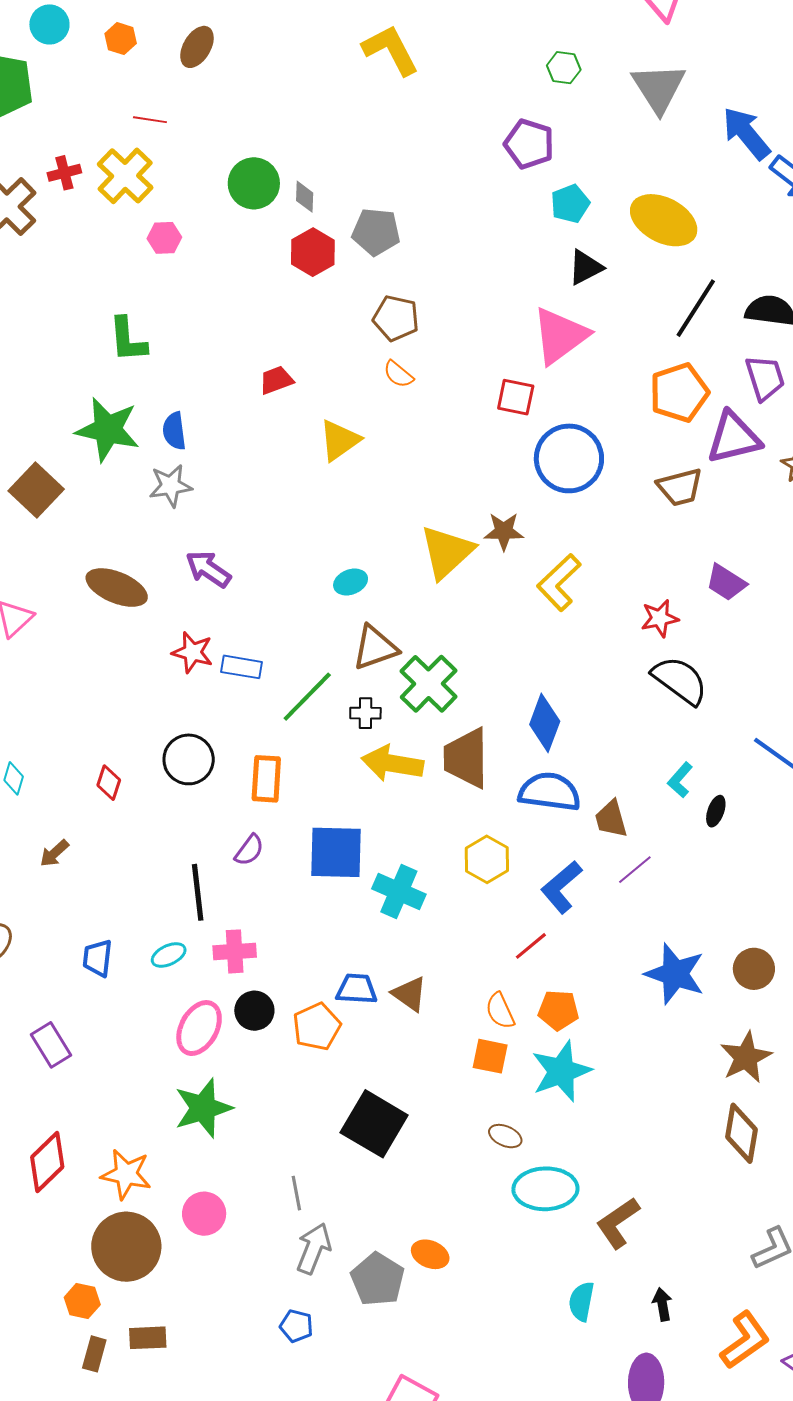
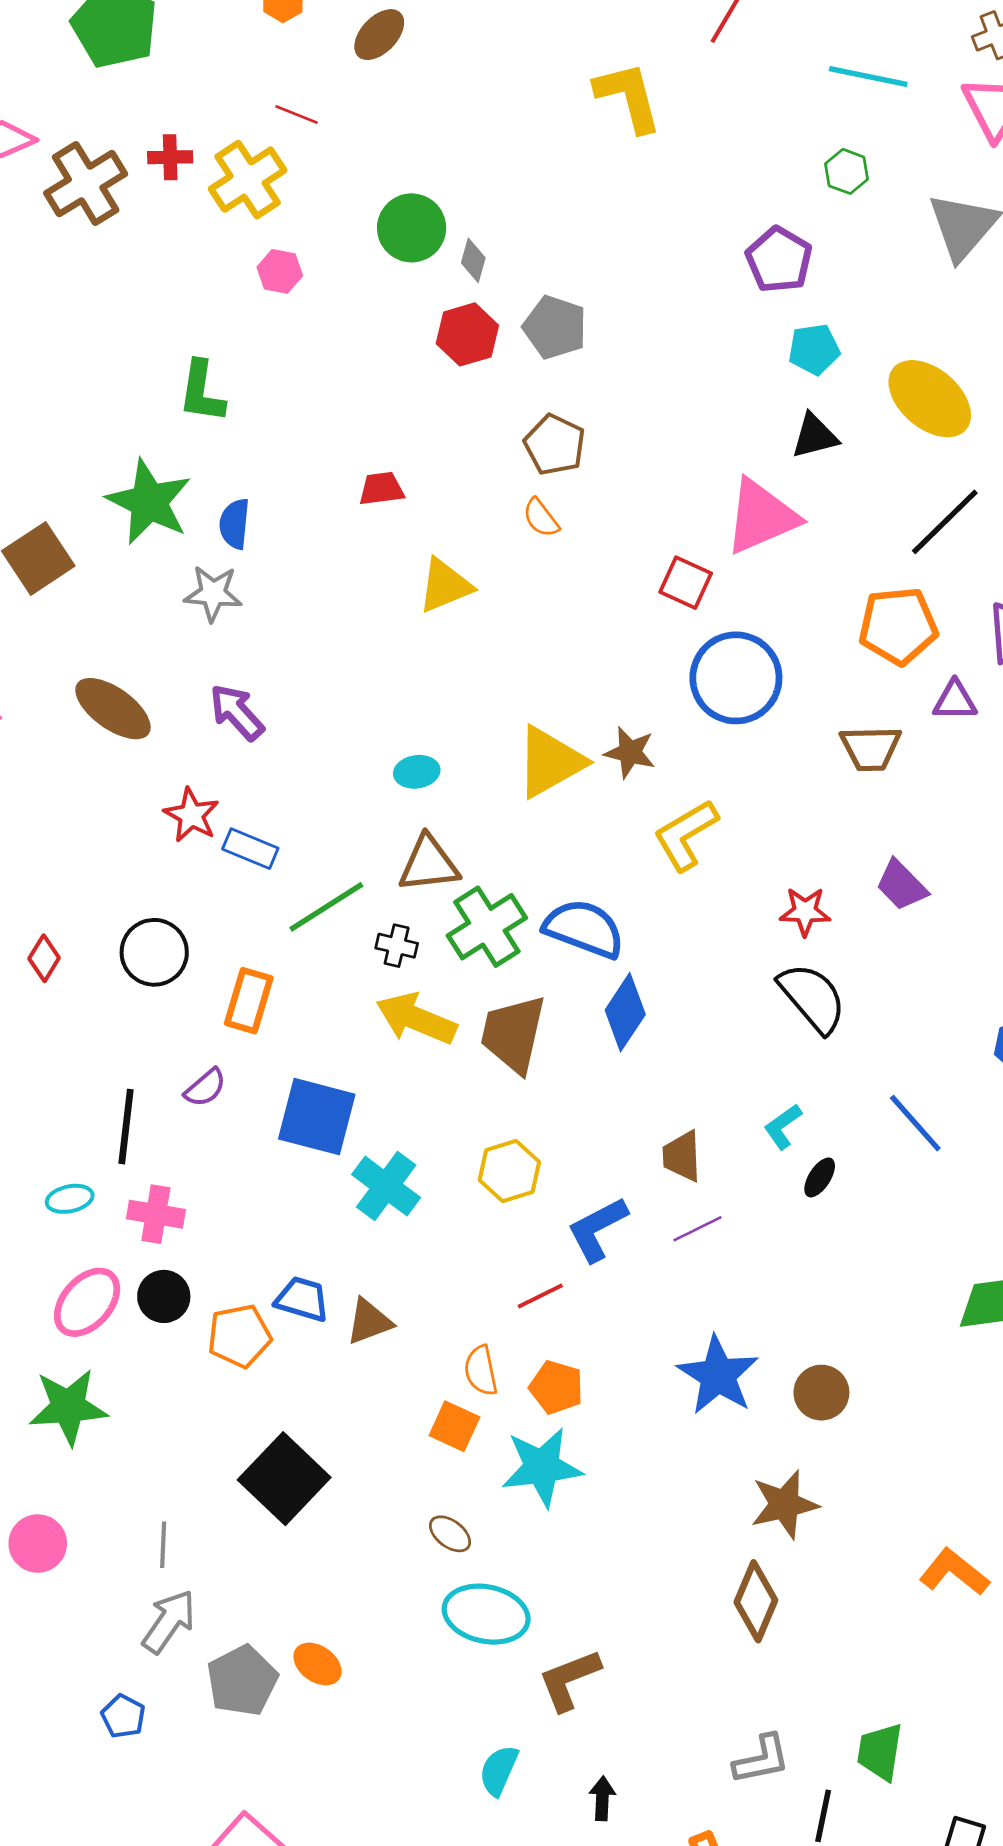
purple triangle: (734, 438) -> (955, 701), size x0.6
blue semicircle: (550, 792) -> (584, 929), moved
brown triangle: (410, 994) -> (369, 1322), turned 51

